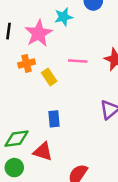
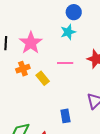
cyan star: (64, 17) -> (68, 32), moved
blue rectangle: (54, 119) -> (65, 116), moved

